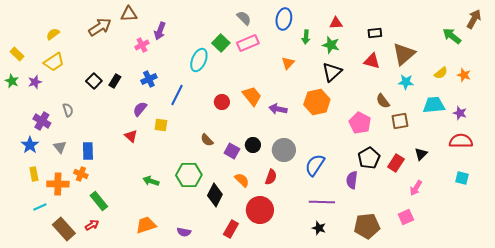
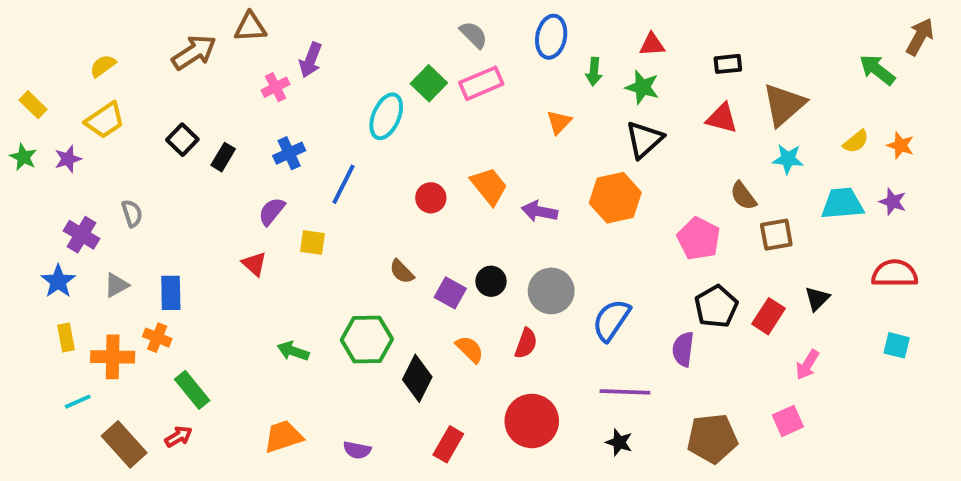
black square: (94, 81) -> (182, 140), moved
purple star: (460, 113) -> (893, 202), moved
gray triangle: (60, 147) -> (116, 285), turned 40
red circle: (260, 210) -> (532, 421), moved

